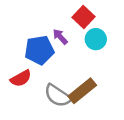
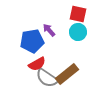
red square: (83, 17) -> (78, 14), moved, turned -30
red semicircle: (21, 78) -> (37, 64), moved

